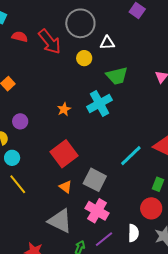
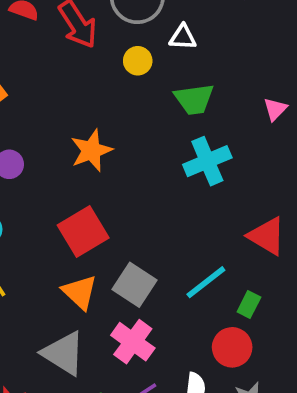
cyan cross: (99, 103) -> (207, 161), moved
orange star: (64, 109) -> (91, 150), size x1.6
cyan line: (131, 156) -> (206, 282), moved
orange triangle: (65, 187) -> (80, 292), size x1.5

